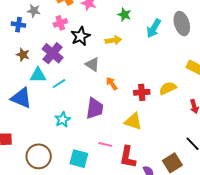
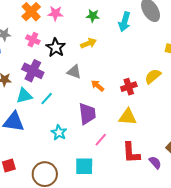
pink cross: (60, 23) -> (33, 40), turned -32
pink line: (105, 144) -> (101, 140), moved, turned -48

